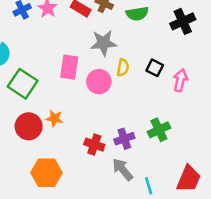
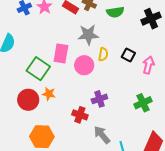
green square: (23, 84) -> (38, 69), moved
green cross: (159, 130) -> (143, 103), moved
purple cross: (124, 139) -> (99, 99), moved

